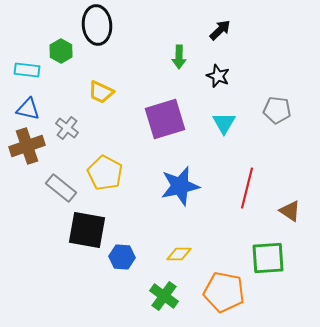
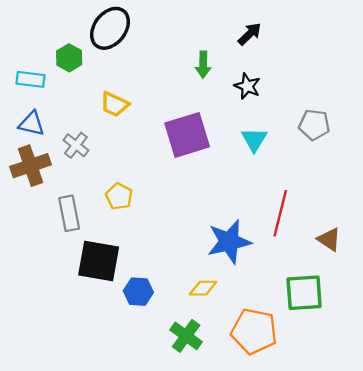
black ellipse: (97, 25) -> (110, 28), turned 42
yellow pentagon: (105, 173) -> (119, 196), size x0.7
blue star: (180, 186) -> (229, 242), moved
gray rectangle: (61, 188) -> (69, 213), turned 40

